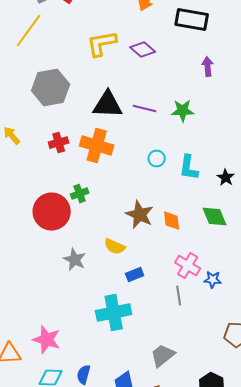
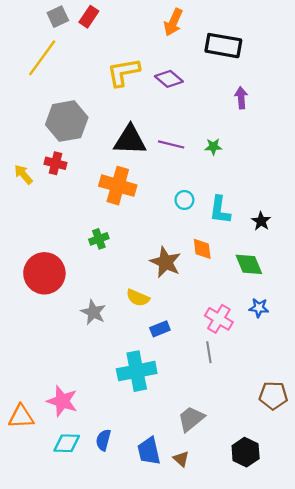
green star: (183, 111) -> (213, 147), size x0.7
red cross: (59, 143) -> (56, 163), moved, turned 30
red circle: (52, 212) -> (44, 273), moved
orange diamond: (172, 221) -> (202, 249), moved
blue star: (213, 280) -> (259, 308), moved

